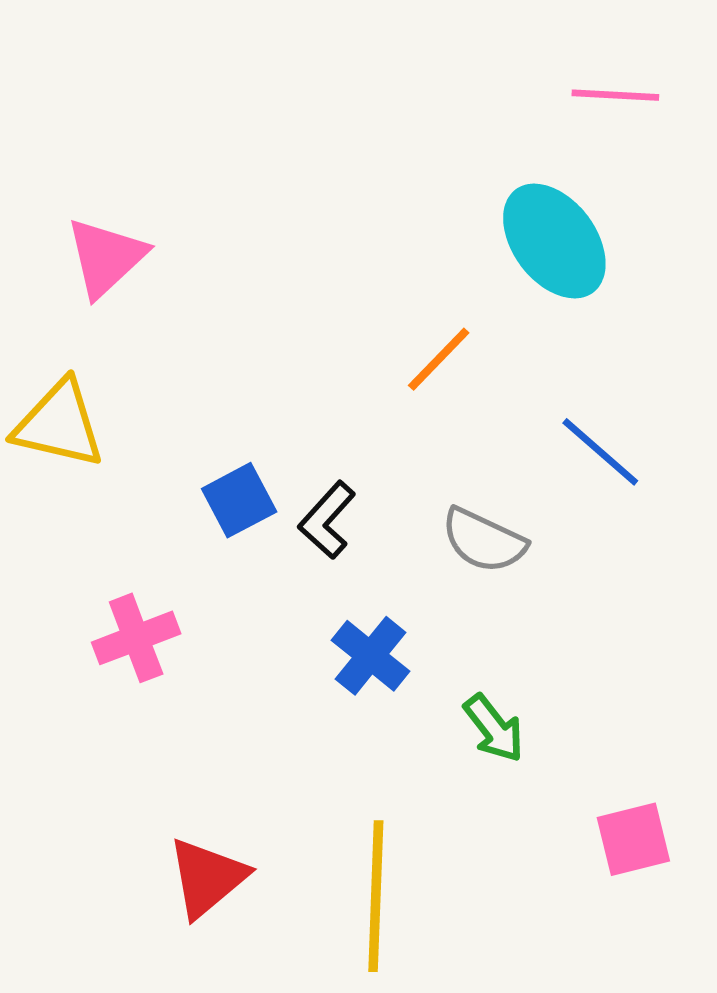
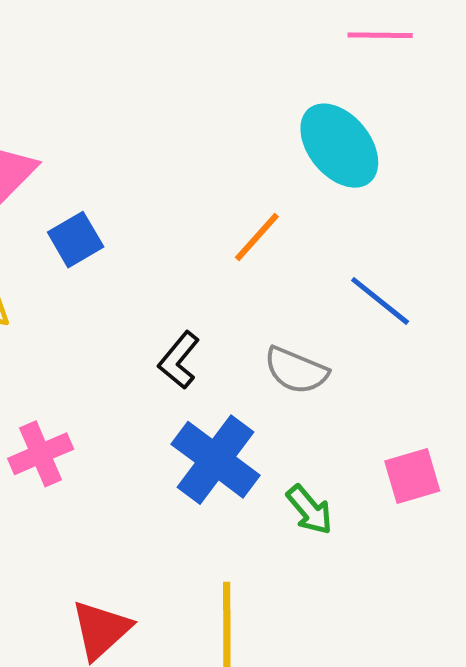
blue square: (239, 500) -> (76, 240), moved
blue cross: (371, 656) -> (216, 460), size x1.5
pink square: (633, 839) -> (412, 476), moved

